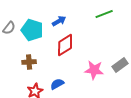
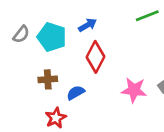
red diamond: (65, 45) -> (96, 57), turned -30
blue semicircle: (57, 84) -> (76, 93), moved

